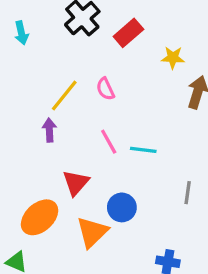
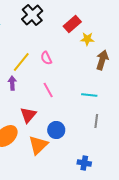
red rectangle: (128, 33) -> (72, 24), moved
cyan line: (143, 150) -> (89, 95), moved

